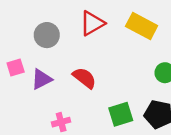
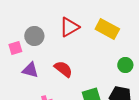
pink square: (16, 68) -> (15, 48), moved
purple triangle: (42, 79) -> (30, 70), turned 42

